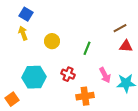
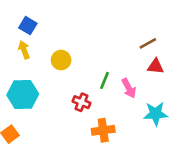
green line: (87, 48) -> (104, 80), moved
pink arrow: (105, 75) -> (129, 88), moved
cyan hexagon: (34, 77) -> (23, 95), moved

